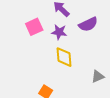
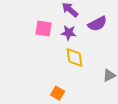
pink square: (34, 27) -> (44, 29), turned 36

